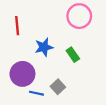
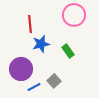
red line: (17, 26) -> (30, 24), moved
blue line: (36, 93) -> (34, 87), turned -40

